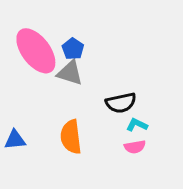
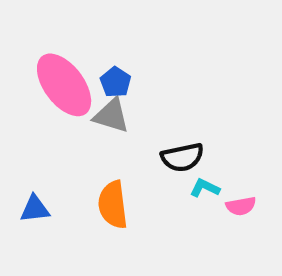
pink semicircle: (135, 147) -> (241, 206), moved

